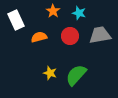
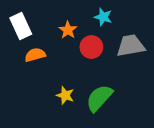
orange star: (53, 11) -> (68, 30), moved
orange semicircle: (39, 37) -> (35, 55), moved

